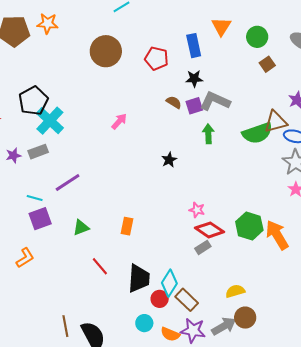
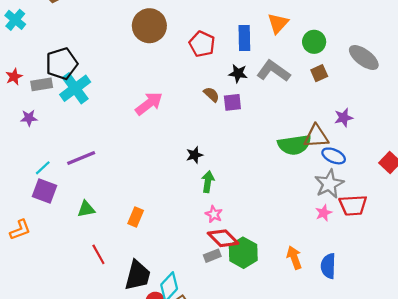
gray L-shape: (215, 101) -> (273, 71), moved
pink arrow: (119, 121) -> (149, 104), size x1.5
green arrow: (208, 134) -> (208, 182), moved
gray rectangle: (38, 152) -> (42, 84), moved
cyan line: (35, 198) -> (43, 168), turned -70
purple square: (40, 219) -> (44, 191), turned 30
green hexagon: (249, 226) -> (243, 253), moved
orange arrow: (277, 235) -> (294, 258), size x0.7

